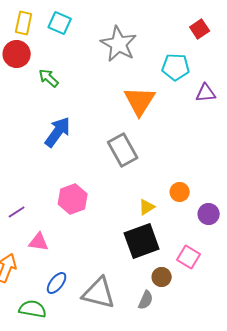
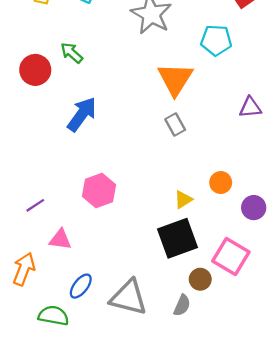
red circle: (17, 54) -> (35, 70), moved
purple triangle: (206, 93) -> (250, 107), moved
gray rectangle: (123, 150) -> (175, 125), moved, size x0.6
pink square: (189, 257) -> (231, 256), size x1.4

